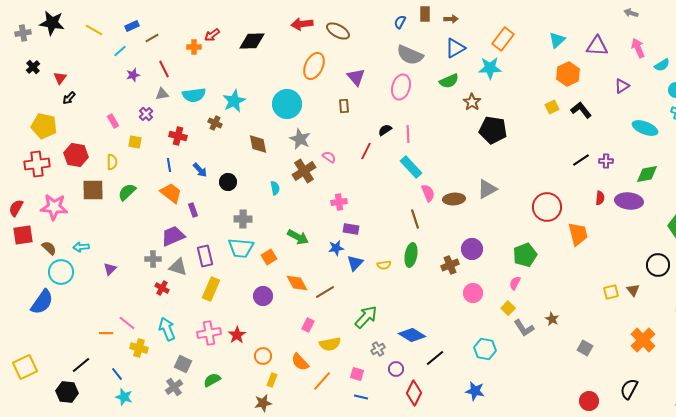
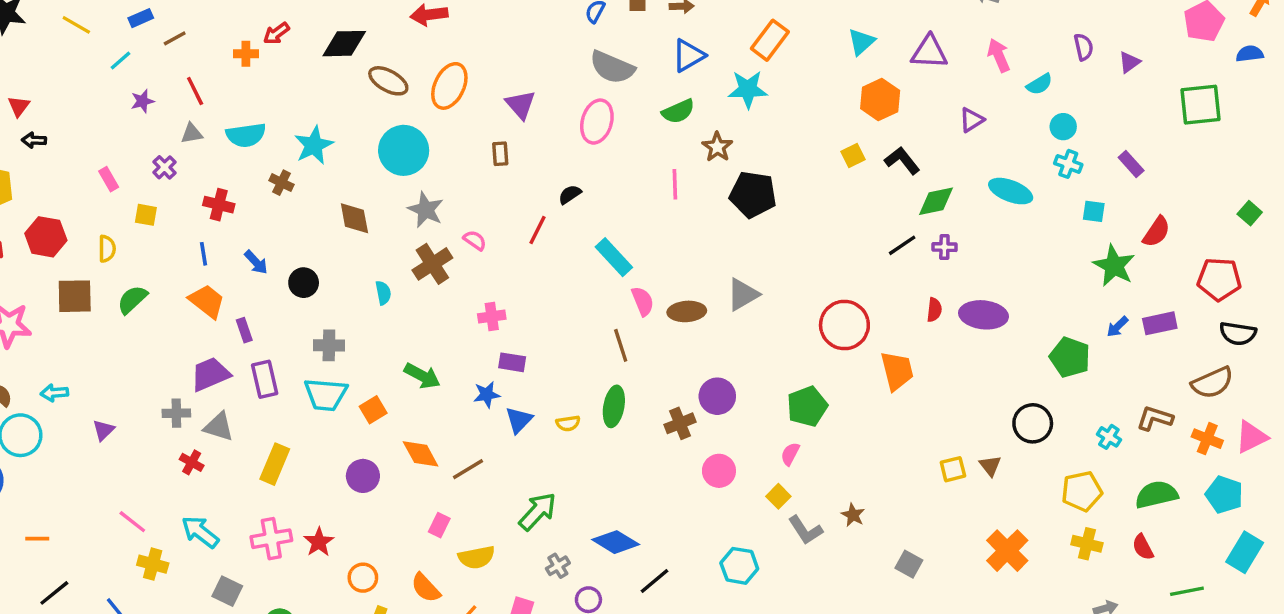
brown ellipse: (338, 31) -> (388, 81), moved
black arrow: (69, 98) -> (34, 140), turned 48
pink line: (408, 134) -> (675, 184), moved
green diamond: (647, 174) -> (936, 201), moved
purple rectangle: (205, 256) -> (265, 379), moved
cyan arrow: (167, 329) -> (200, 532), turned -30
orange line: (106, 333) -> (37, 539), moved

